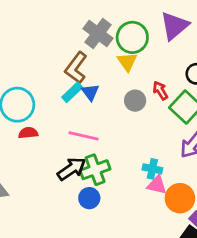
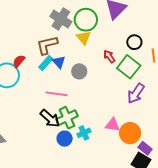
brown L-shape: (76, 68) -> (47, 45), turned 45
gray circle: (135, 101) -> (79, 71), moved
red semicircle: (28, 133) -> (19, 61), moved, turned -40
black arrow: (71, 169) -> (50, 118), turned 80
cyan cross: (152, 169) -> (84, 133), moved, turned -32

